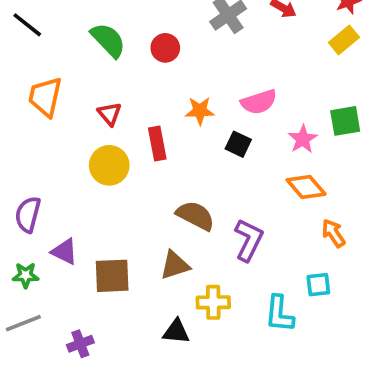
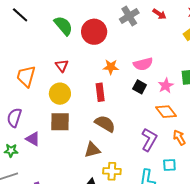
red circle: (165, 48) -> (94, 32), size x1.6
orange trapezoid: (45, 97) -> (26, 76), moved
red rectangle: (157, 144) -> (100, 92), moved
black square: (238, 144) -> (140, 87), moved
purple L-shape: (249, 240) -> (149, 140), moved
brown square: (112, 276) -> (60, 122), moved

